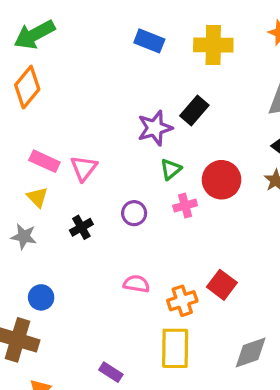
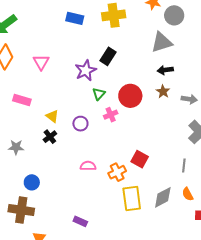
pink triangle: (84, 168) -> (41, 62), moved
yellow triangle: (37, 197) -> (52, 116), moved
yellow rectangle: (175, 348) -> (132, 199), moved

